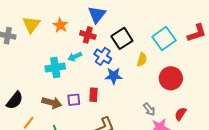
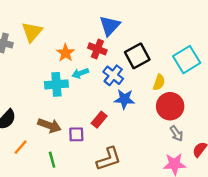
orange star: (60, 25) -> (65, 53), moved
red circle: (171, 78) -> (170, 106), moved
red rectangle: (94, 95) -> (99, 120), turned 32
purple square: (74, 100) -> (76, 134), moved
gray arrow: (149, 109) -> (176, 133), moved

